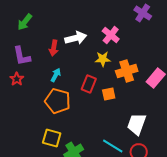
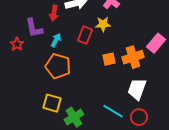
purple L-shape: (22, 56) -> (34, 28), moved
orange cross: (127, 71) -> (133, 57), moved
red rectangle: (89, 84) -> (85, 35), moved

